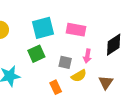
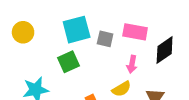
pink rectangle: (76, 30) -> (135, 32), moved
gray square: (65, 62) -> (105, 39), moved

